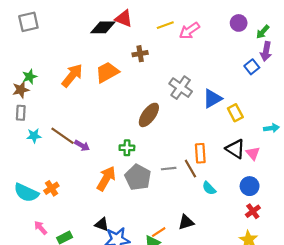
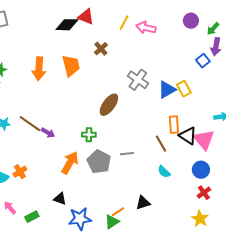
yellow line: (165, 25) -> (124, 23), turned -42
pink arrow: (189, 31) -> (146, 28), turned 48
brown cross: (140, 54) -> (101, 49), turned -32
orange trapezoid: (107, 72) -> (71, 66), turned 105
orange arrow: (72, 76) -> (39, 69), turned 145
yellow rectangle: (235, 113) -> (184, 89), moved
orange rectangle: (200, 153) -> (174, 125), moved
pink triangle: (253, 153) -> (204, 140), size x1.6
brown line: (190, 169) -> (161, 144), moved
black triangle: (102, 224) -> (60, 199), moved

